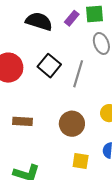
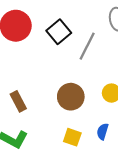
brown rectangle: (22, 121) -> (18, 101), moved, turned 48

